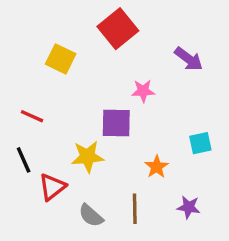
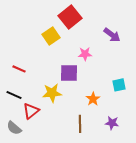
yellow square: (61, 59) -> (51, 36), moved, turned 30
black line: (24, 160) -> (14, 95), turned -42
gray semicircle: (91, 216) -> (14, 128), moved

